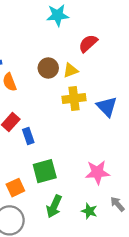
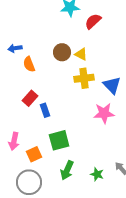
red semicircle: (88, 43) -> (93, 21), moved
yellow triangle: (71, 70) -> (81, 54), turned 48
pink star: (97, 172) -> (104, 113), moved

